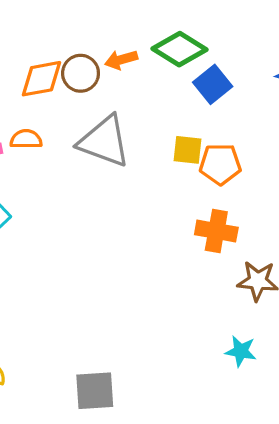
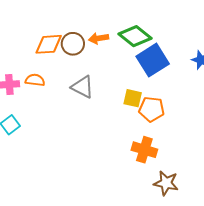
blue square: (213, 84) -> (153, 60), size x1.4
gray triangle: (104, 141) -> (82, 87), size x0.7

